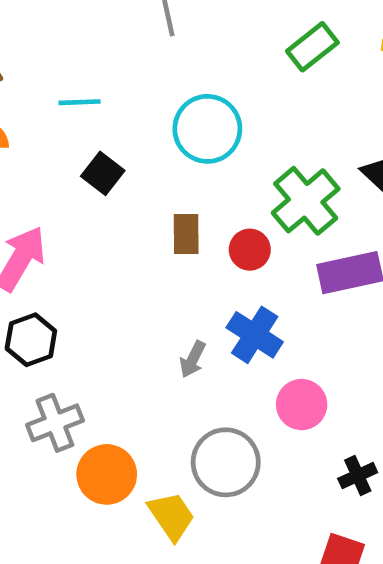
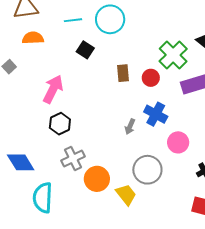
cyan circle: (207, 129) -> (110, 19), moved

